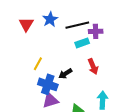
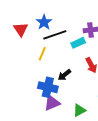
black line: (77, 25) -> (55, 35), moved
yellow line: (38, 64) -> (42, 54), moved

